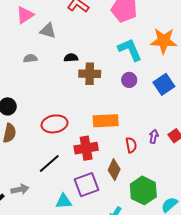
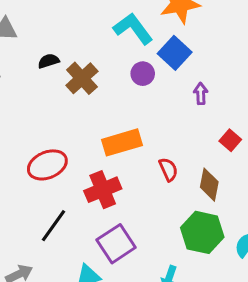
brown cross: (90, 74) -> (82, 78), turned -30
blue square: (164, 84) -> (175, 53), moved
purple arrow: (154, 136) -> (201, 94), moved
brown diamond: (114, 170) -> (209, 185), moved

